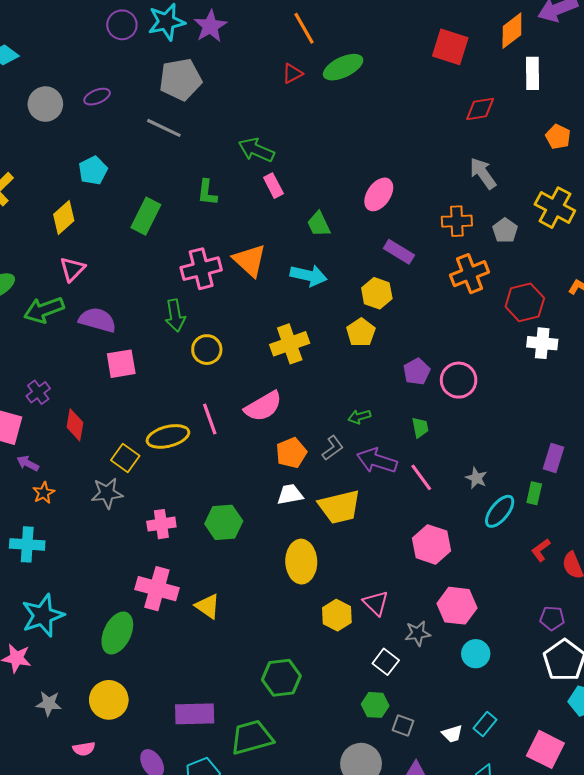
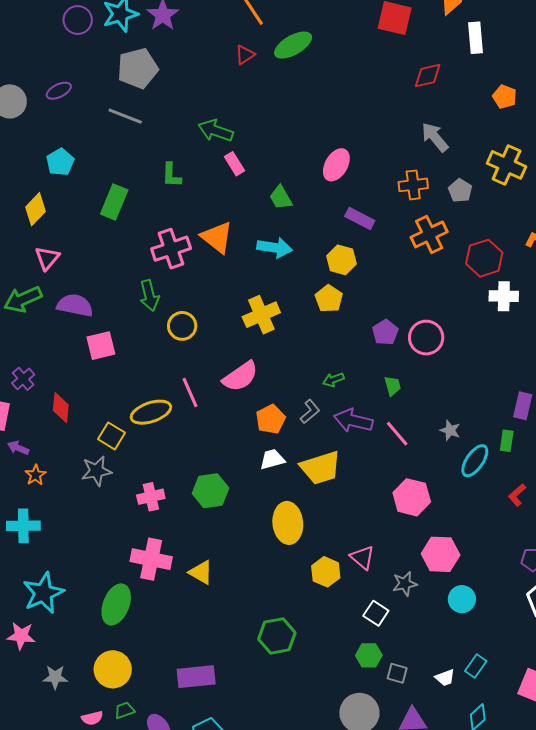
green trapezoid: (252, 737) -> (125, 710), moved, size x0.5

